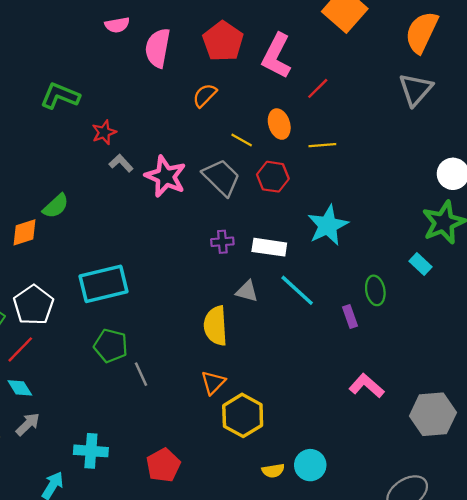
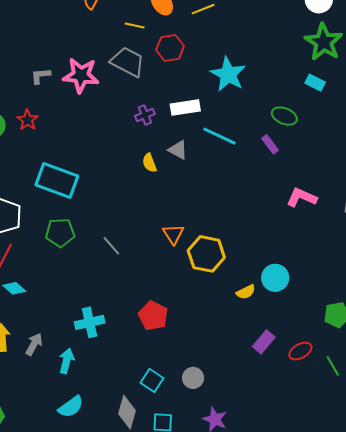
red star: (104, 132) -> (27, 120), moved
gray L-shape: (121, 163) -> (41, 76), turned -35
cyan rectangle: (103, 284) -> (57, 181), turned 51
green ellipse: (375, 290) -> (284, 116), turned -40
gray triangle: (247, 291) -> (178, 150), turned 30
yellow semicircle: (215, 326) -> (149, 163), moved, size x0.6
green pentagon: (111, 346) -> (60, 233), moved
gray arrow: (28, 424) -> (34, 344), moved

